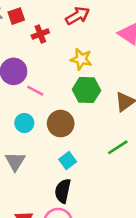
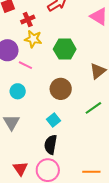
yellow star: (81, 59) -> (33, 39), moved
green hexagon: (86, 90) -> (65, 49), moved
brown circle: (61, 124) -> (61, 89), moved

